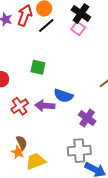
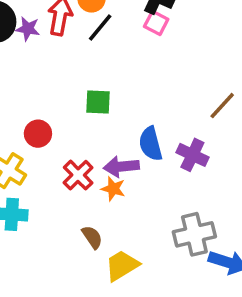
blue semicircle: (63, 96) -> (151, 144), turned 66
purple cross: (87, 118) -> (192, 155), moved
orange star: (18, 152) -> (113, 189), moved

